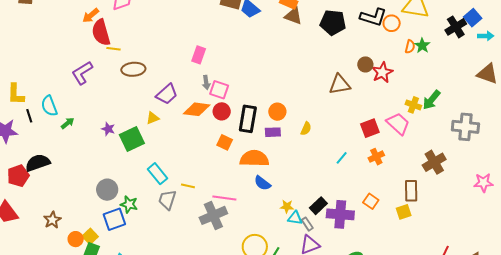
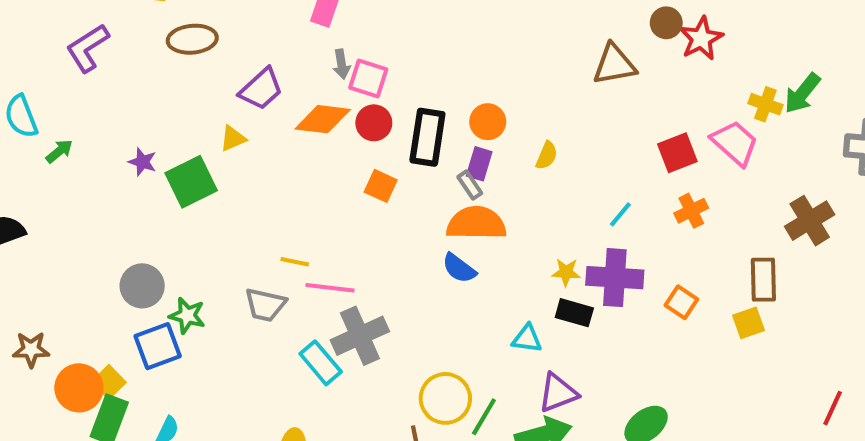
purple rectangle: (273, 132) -> (479, 164), turned -70
orange semicircle: (254, 158) -> (476, 223), moved
cyan rectangle: (157, 174) -> (321, 363), moved
yellow line: (188, 186) -> (295, 262), moved
pink line: (224, 198) -> (330, 288), moved
gray trapezoid: (167, 200) -> (265, 305), turned -95
yellow star: (287, 206) -> (566, 272), moved
black rectangle: (318, 206) -> (574, 313), turned 60
purple cross: (340, 214) -> (615, 278), moved
brown star: (52, 220) -> (31, 350), turned 30
gray rectangle: (307, 224) -> (470, 185), moved
orange circle: (76, 239) -> (79, 388), size x1.5

